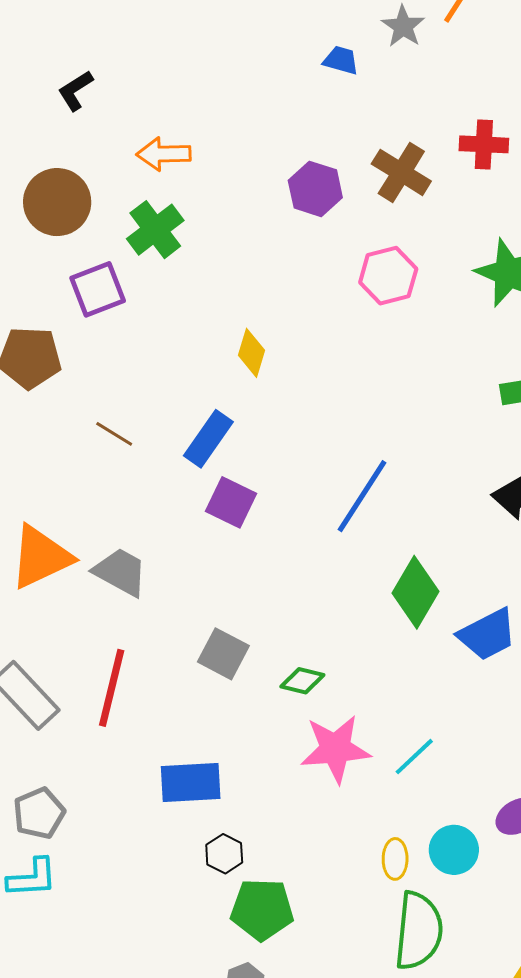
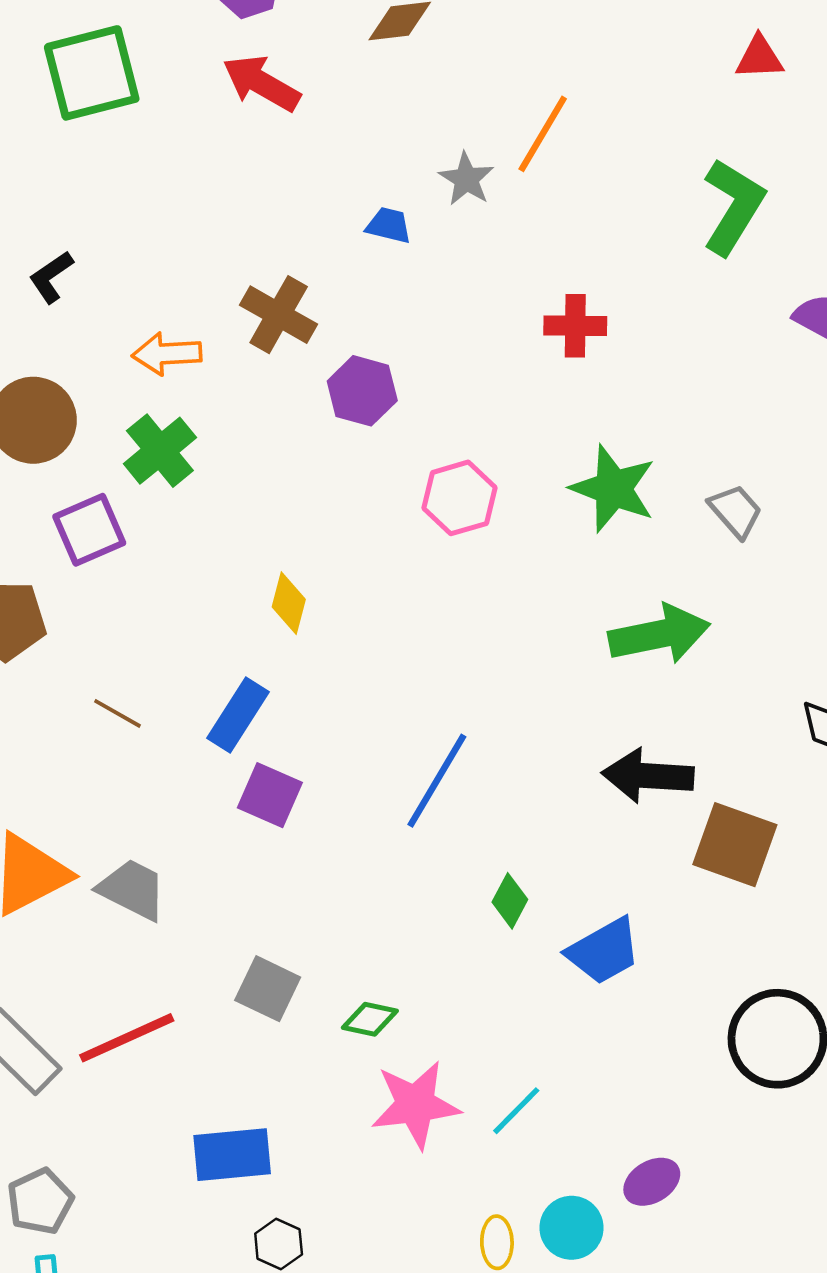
brown cross: (401, 172) -> (279, 315), moved
green diamond: (415, 592) -> (510, 901), size x0.6
red line: (112, 688) -> (127, 1038), turned 54

